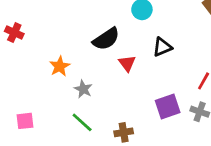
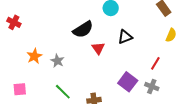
orange star: (60, 66) -> (34, 56), moved
gray star: (83, 89) -> (57, 61), moved
purple square: (168, 106) -> (128, 82), turned -36

